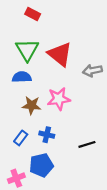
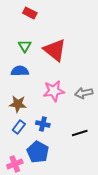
green triangle: (27, 50) -> (25, 46), size x0.6
gray arrow: (92, 71) -> (84, 93), moved
brown star: (32, 105) -> (18, 104), moved
blue pentagon: (41, 165) -> (38, 152), turned -30

